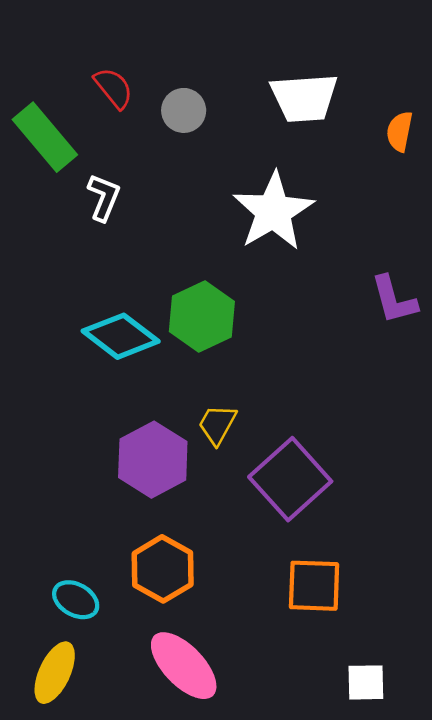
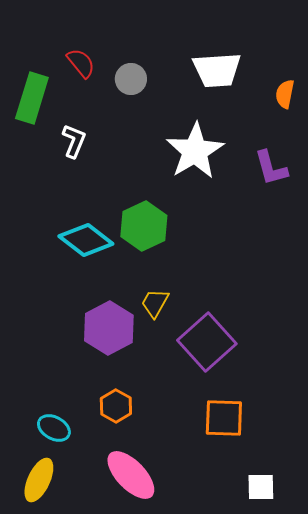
green rectangle: (45, 137) -> (32, 98), turned 57
purple L-shape: (394, 300) -> (271, 168), moved
orange hexagon: (163, 569) -> (116, 406), size x0.7

